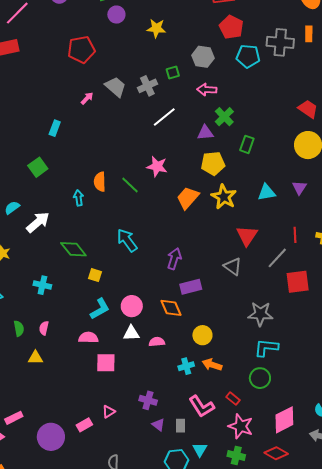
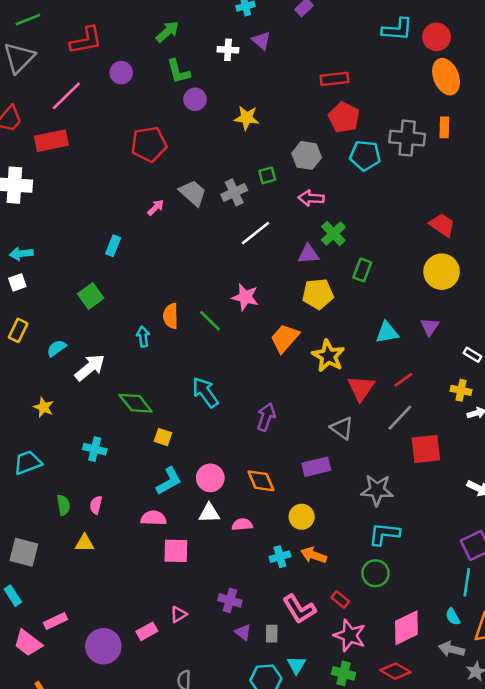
yellow star: (224, 197) -> (328, 356), moved
red line: (295, 235) -> (403, 380), moved, turned 56
purple rectangle: (191, 287) -> (316, 467), moved

